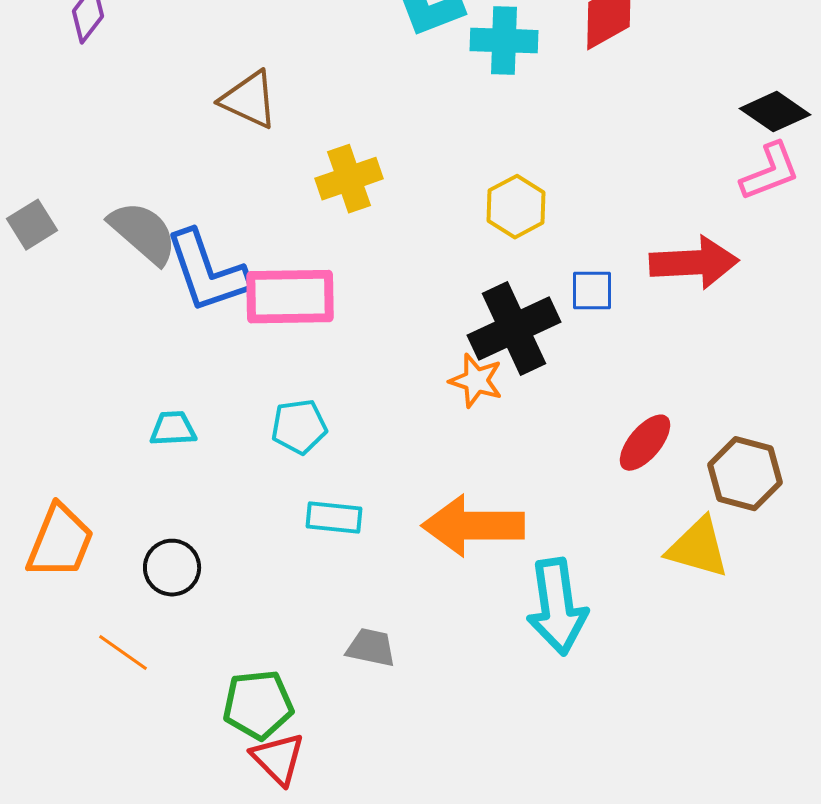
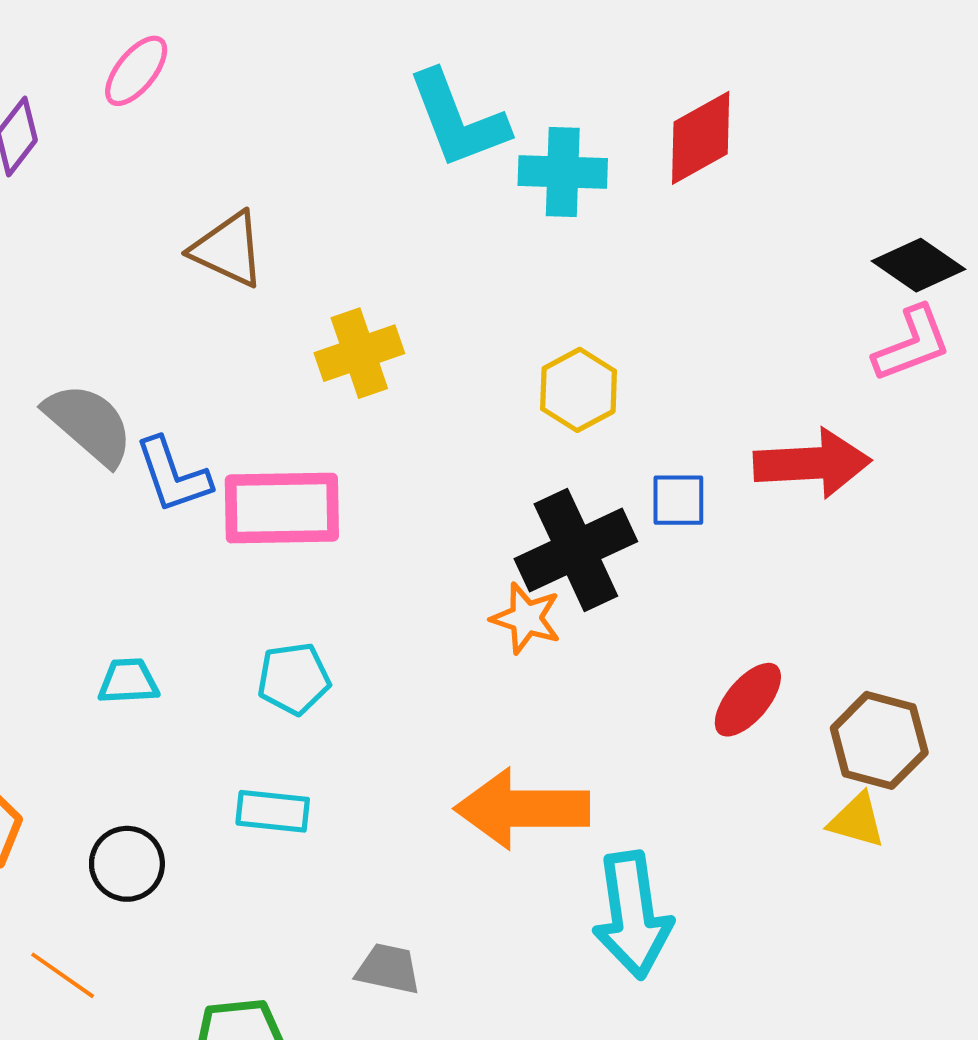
blue L-shape: (207, 272) -> (173, 475), size x0.7
cyan rectangle: (334, 518) -> (273, 811), moved
yellow triangle: (698, 548) -> (857, 820), moved, size x0.7

